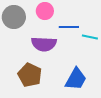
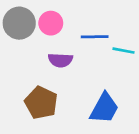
pink circle: (45, 11) -> (51, 23), moved
purple semicircle: (44, 44) -> (60, 60), size x0.7

